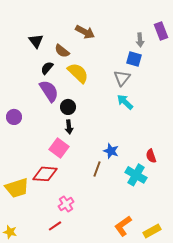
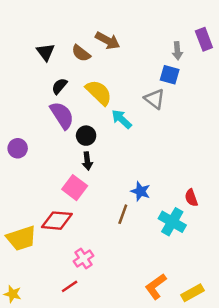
brown semicircle: (62, 51) -> (81, 53), moved
gray triangle: (122, 78) -> (154, 99), turned -30
cyan arrow: (125, 102) -> (122, 119), moved

